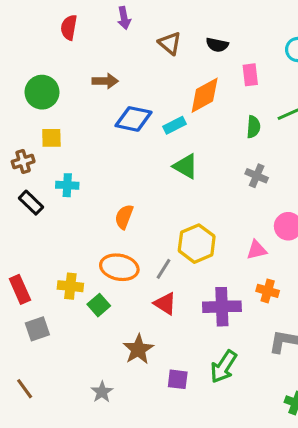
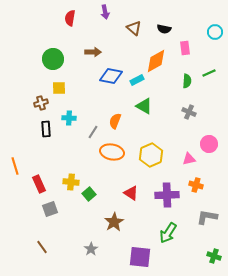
black rectangle: (31, 203) -> (46, 129), turned 42
orange semicircle: (124, 217) -> (115, 121), moved
orange ellipse: (119, 267) -> (112, 152), moved
gray line: (163, 269) -> (93, 132), moved
purple square: (178, 379) -> (140, 257), moved, size x1.6

